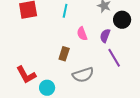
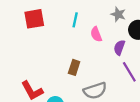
pink semicircle: (82, 34) -> (96, 34), moved

